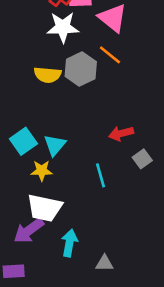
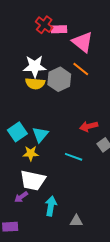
white star: (63, 27) -> (35, 66), moved
cyan line: (101, 175) -> (74, 157), turned -54
purple arrow: (29, 231) -> (21, 197), size x0.6

